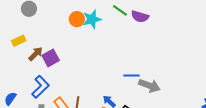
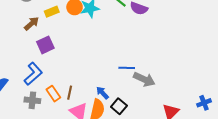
yellow rectangle: (19, 41) -> (52, 12), moved
brown arrow: (36, 54) -> (31, 24), moved

